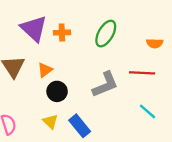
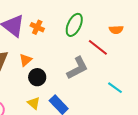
orange cross: (62, 33) -> (37, 27), turned 32
red line: (142, 73) -> (98, 47), moved, turned 40

